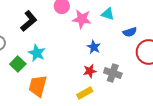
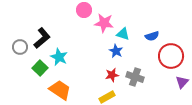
cyan triangle: (108, 14) -> (123, 34), moved
black L-shape: (29, 21) -> (42, 38), moved
orange trapezoid: (38, 86) -> (60, 90), turned 110

